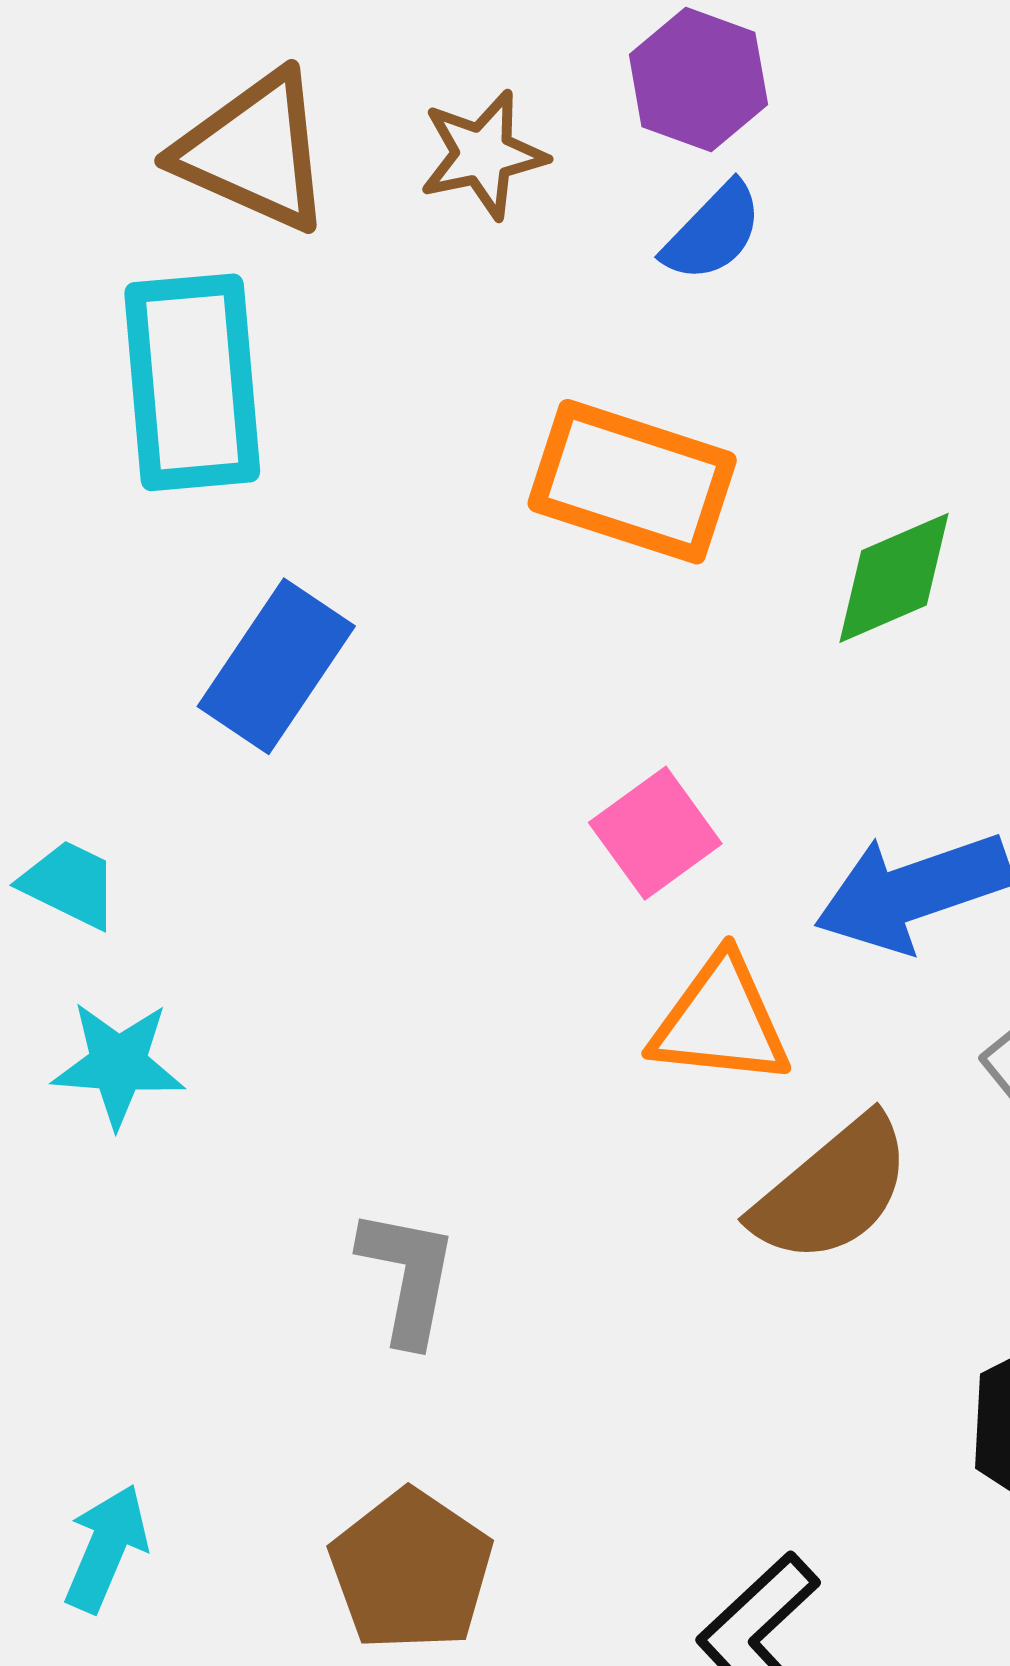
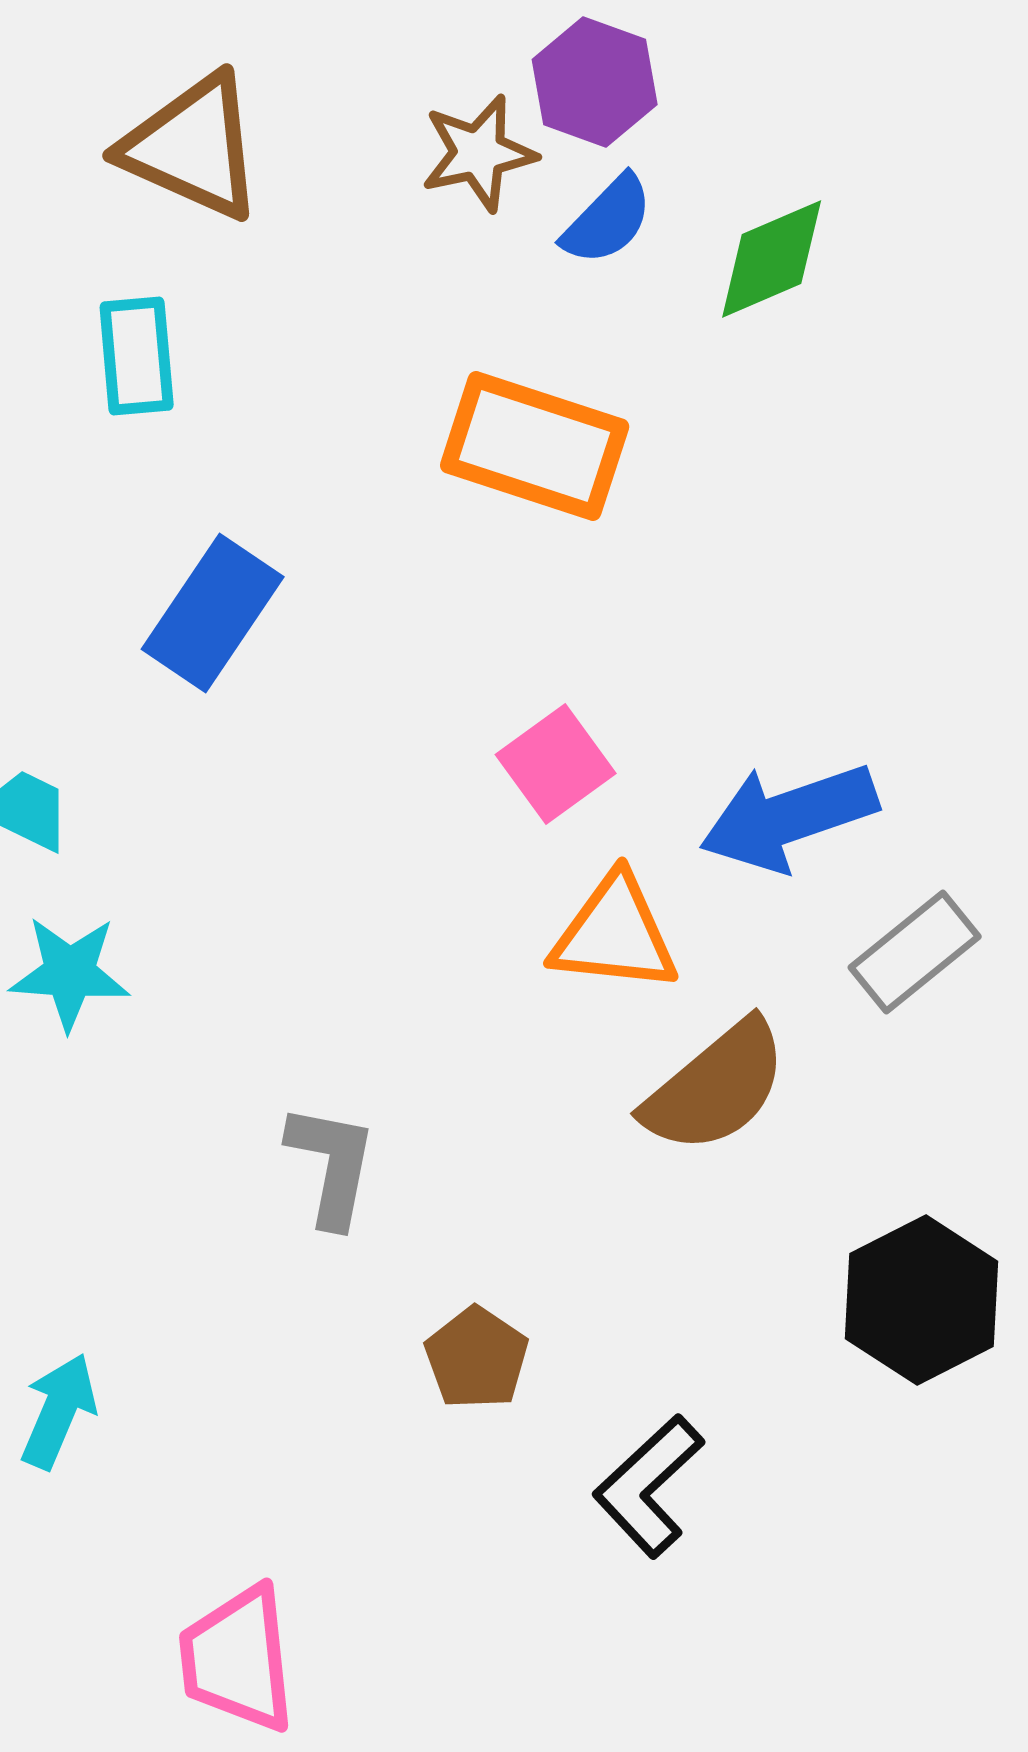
brown star: (483, 155) -> (479, 153), moved
cyan rectangle: (192, 382) -> (137, 356), size x0.6
green diamond: (894, 578) -> (772, 259), moved
brown pentagon: (411, 1570) -> (477, 1358), moved, size x0.7

